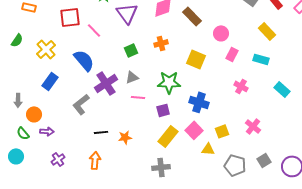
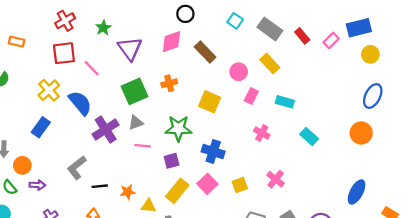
yellow rectangle: (267, 31) -> (270, 64), moved
yellow cross: (46, 49) -> (49, 90), moved
green square: (131, 50) -> (135, 91), size x1.6
gray L-shape: (81, 104) -> (77, 168), moved
yellow triangle: (208, 149) -> (148, 206), moved

